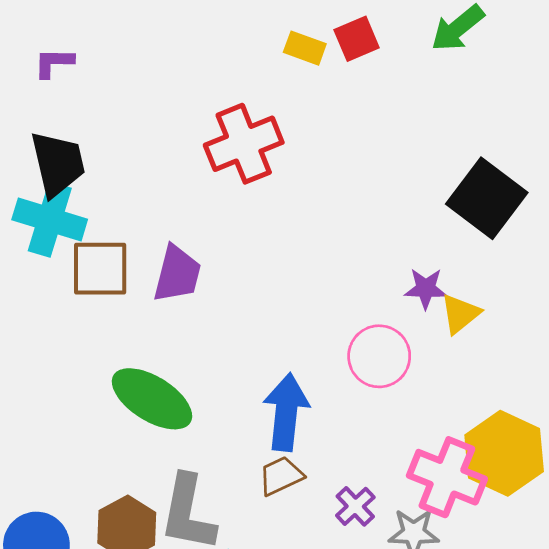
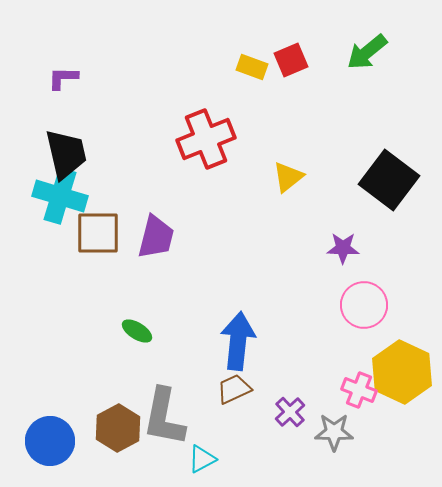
yellow triangle: (460, 314) -> (288, 177), moved
pink circle: (379, 356) -> (364, 305), moved
green ellipse: (152, 399) -> (137, 331), size x0.5
pink cross: (447, 477) -> (359, 390), size x0.6

